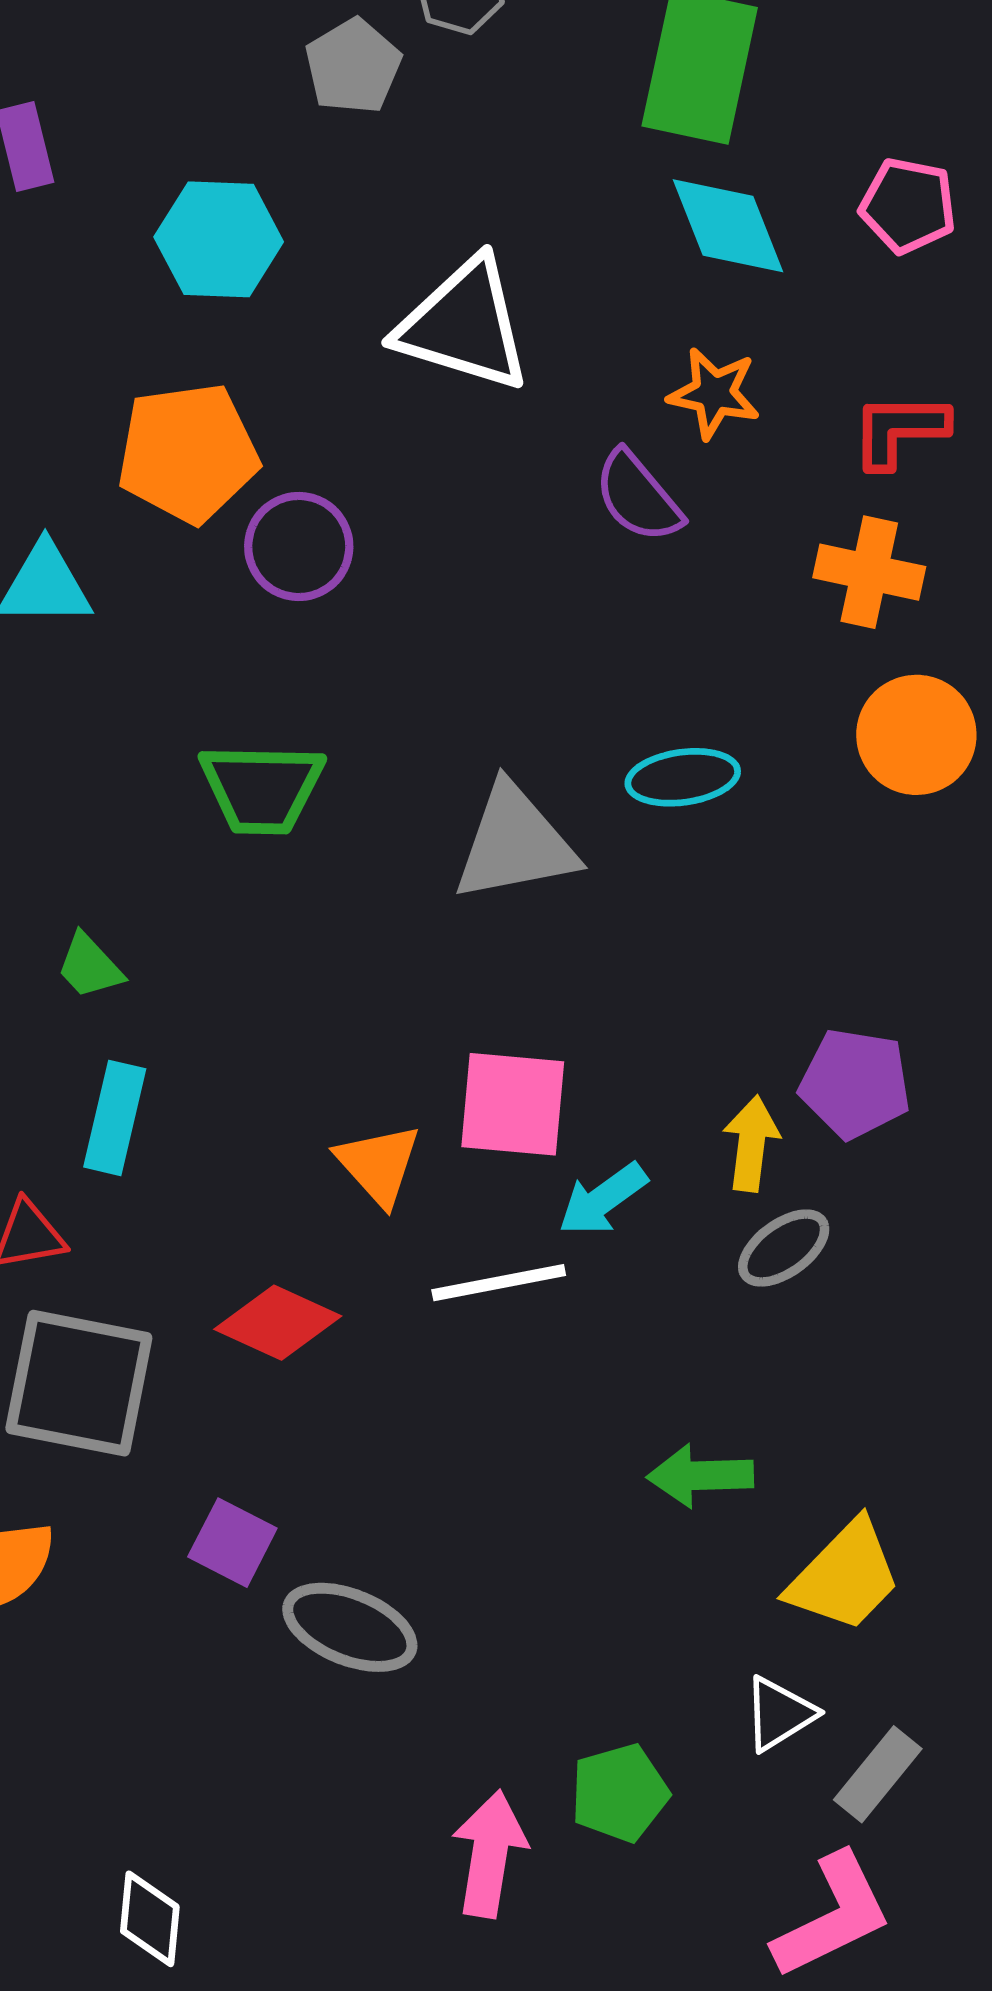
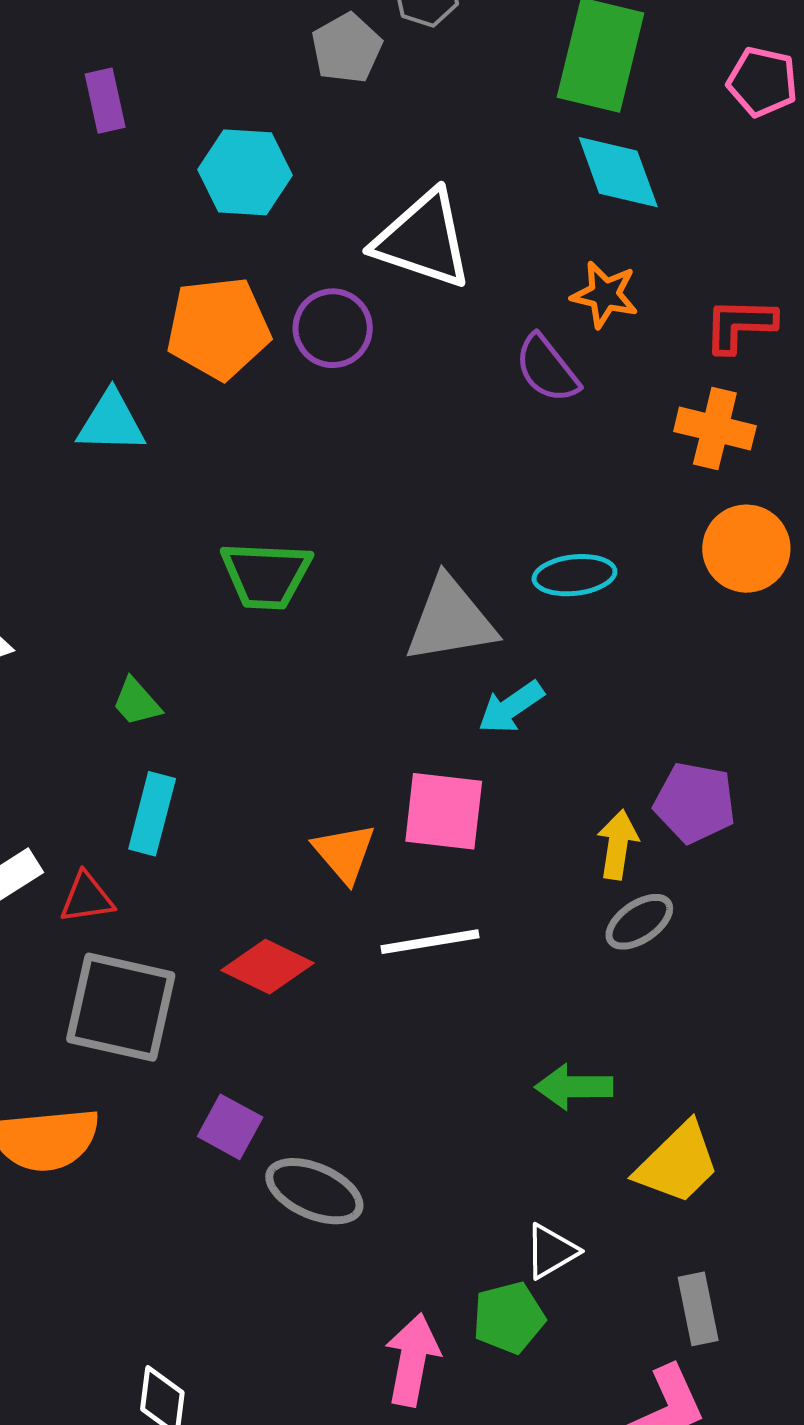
pink pentagon: (908, 206) -> (762, 82), moved
purple circle: (299, 546) -> (333, 328), moved
cyan arrow: (603, 1199) -> (511, 707), moved
white triangle: (779, 1714) -> (551, 1251), moved
gray rectangle: (878, 1774) -> (698, 1309), turned -52

